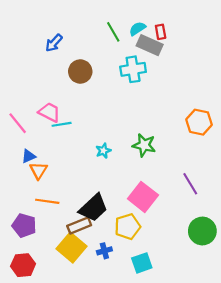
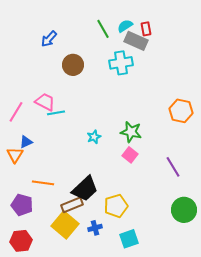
pink line: (18, 123) -> (16, 112), turned 70
orange triangle: (38, 170) -> (15, 155), moved
pink square: (143, 197) -> (130, 155), moved, size x0.6

